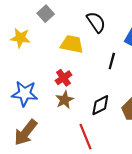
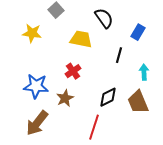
brown star: (65, 100) -> (65, 98), moved
red line: (86, 137) -> (94, 127), turned 40

